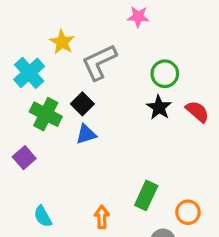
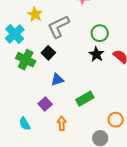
blue triangle: (86, 134) -> (57, 80), moved
purple square: (24, 158) -> (45, 104), moved
green rectangle: (146, 195) -> (85, 99), moved, turned 36

